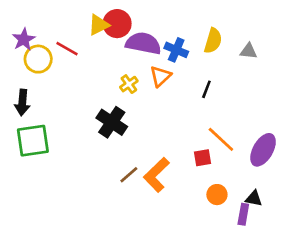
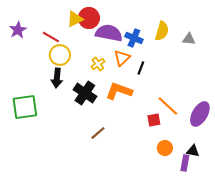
yellow circle: (38, 59) -> (60, 55), moved
black line: (206, 89) -> (141, 68), moved
black arrow: (22, 102) -> (57, 78), moved
orange L-shape: (156, 175) -> (119, 91), moved, turned 64

